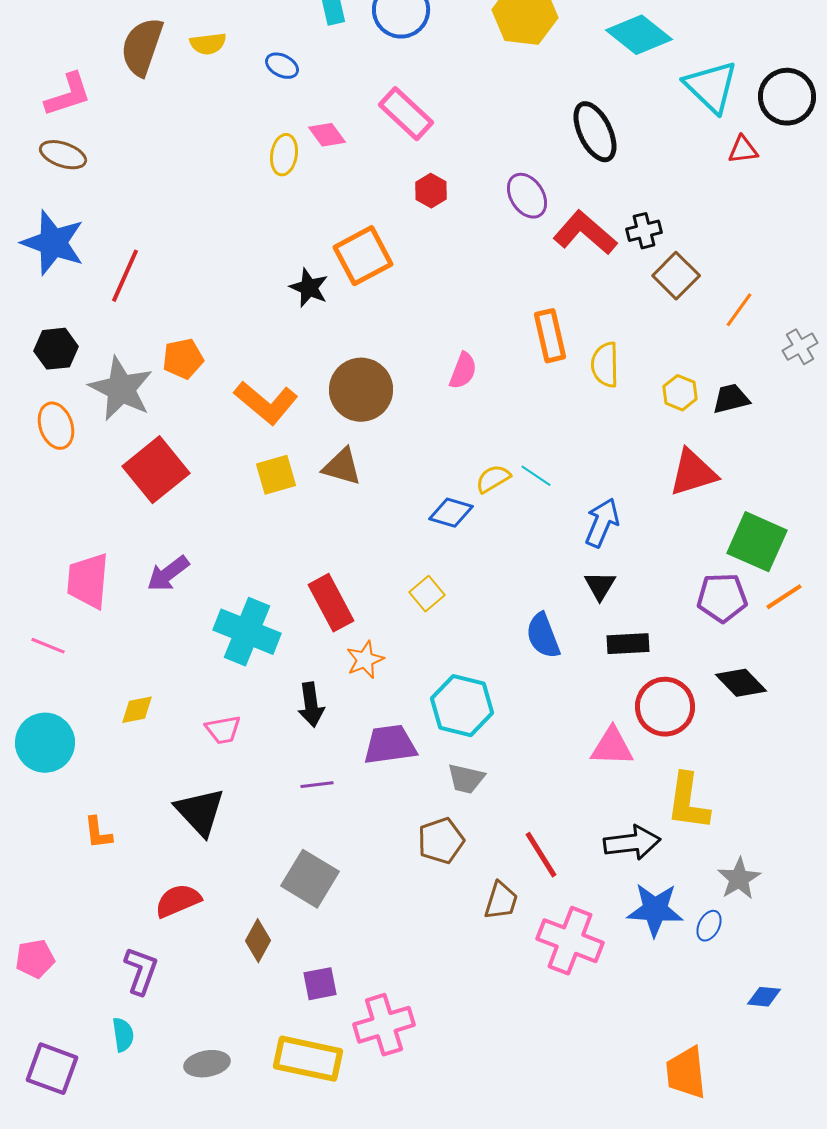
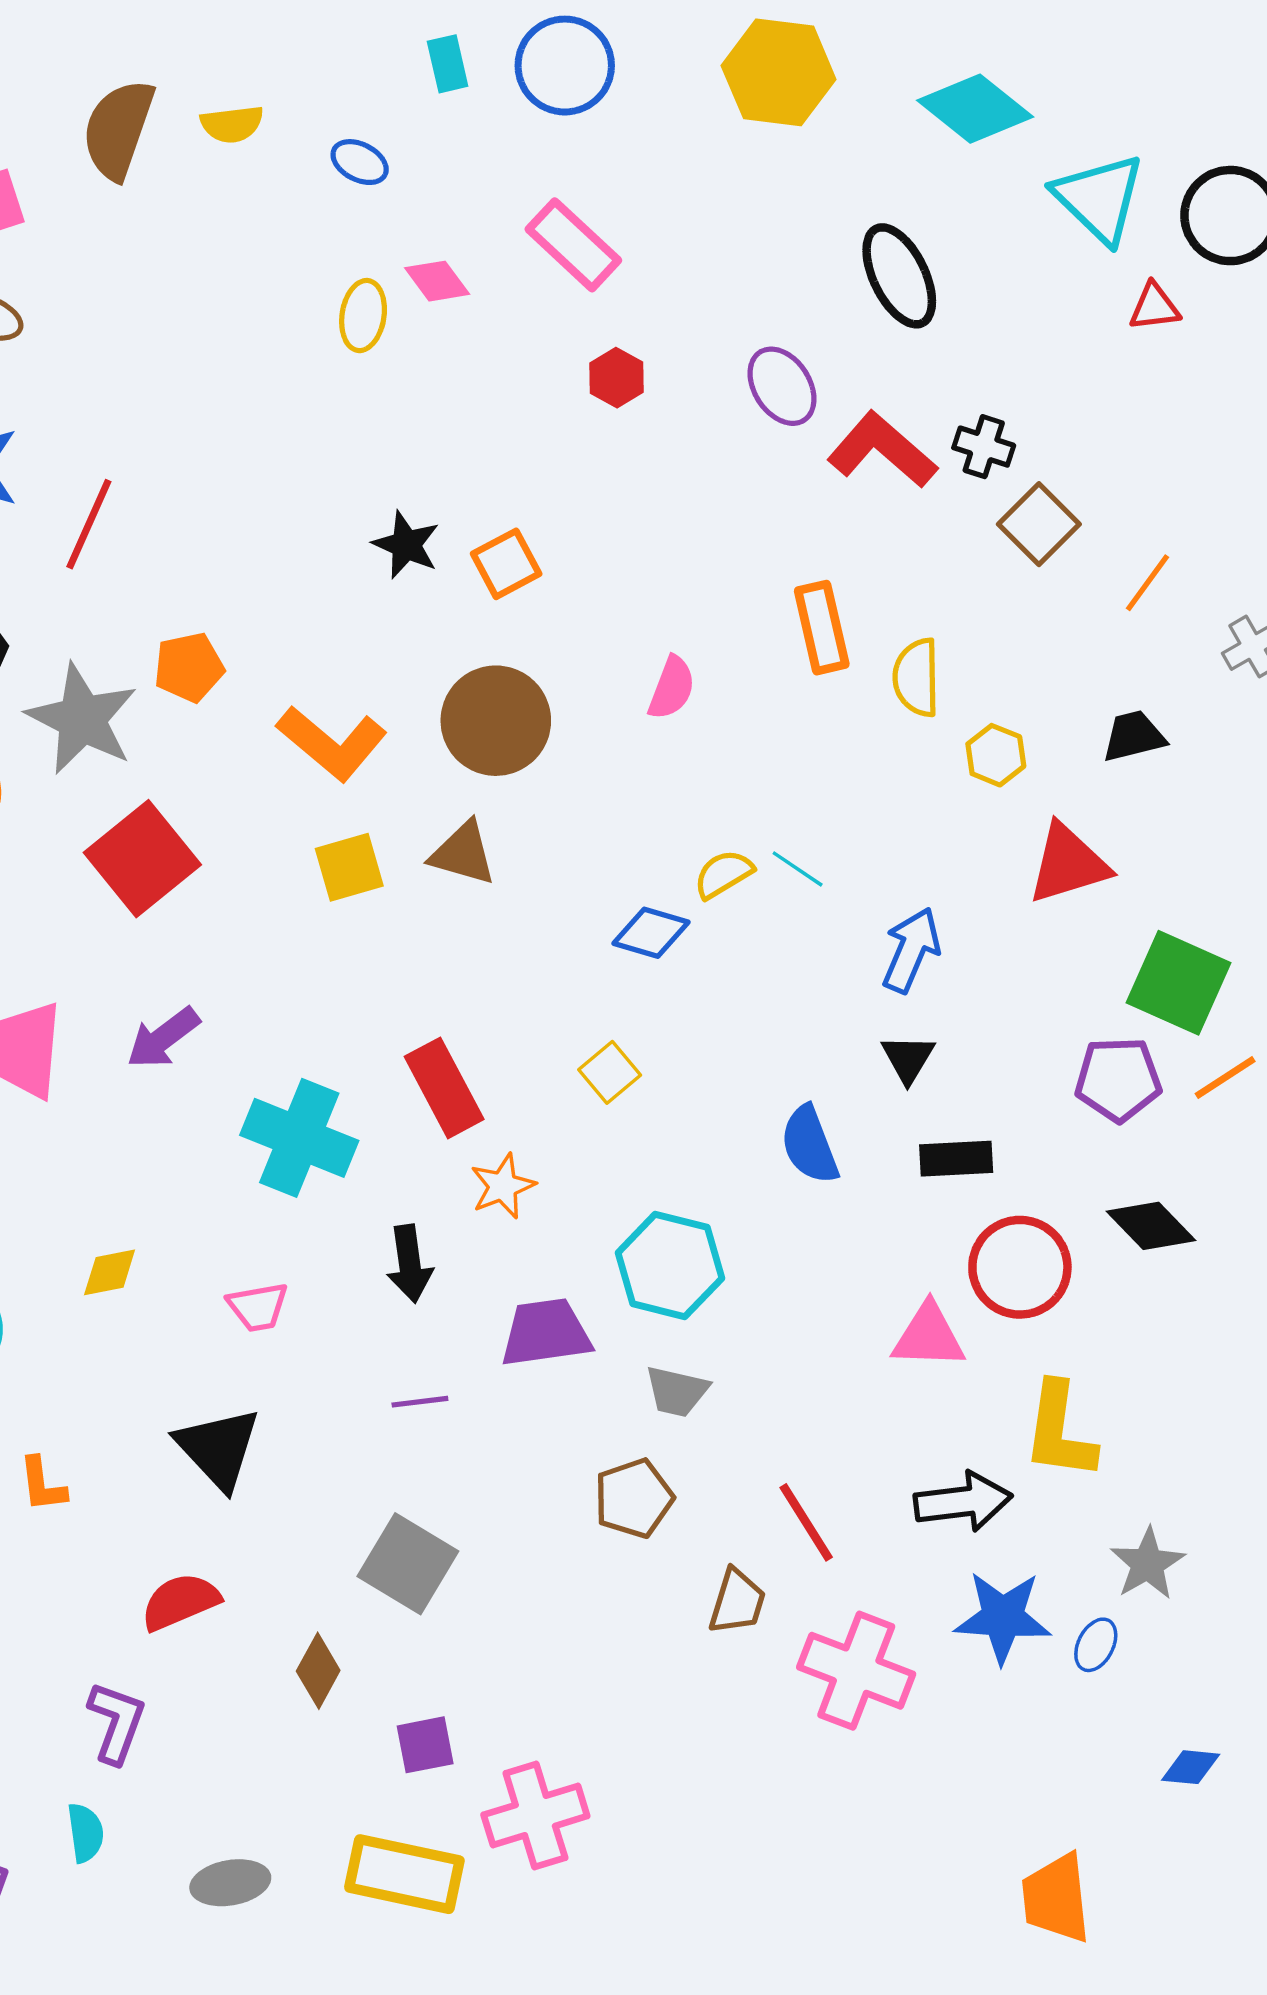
black cross: (644, 231) -> (984, 447), turned 32
orange square: (363, 256) -> (506, 564), moved, size x0.7
yellow hexagon: (680, 393) -> (996, 755), moved

